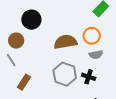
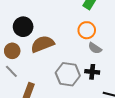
brown semicircle: (65, 42) -> (42, 44), moved
gray semicircle: (96, 55) -> (95, 48), turned 56

